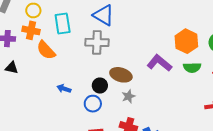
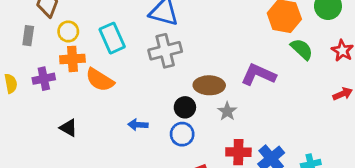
purple L-shape: (159, 63) -> (258, 75), moved
green semicircle: (192, 67) -> (302, 49), turned -120
black triangle: (12, 68) -> (68, 128), moved, turned 32

